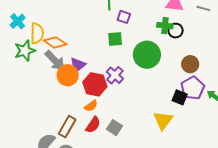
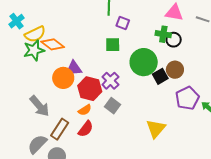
yellow semicircle: (37, 33) -> (35, 34), turned 60
green star: (25, 51) -> (34, 50), moved
gray arrow: (55, 61) -> (40, 106), moved
brown circle: (190, 64) -> (175, 70), moved
purple triangle: (78, 65) -> (74, 68), turned 30
black square: (180, 97) -> (160, 76), moved, turned 35
gray square: (114, 128) -> (113, 106), moved

